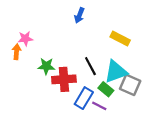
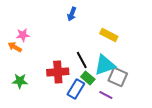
orange arrow: (17, 52) -> (15, 47), turned -64
green star: (46, 66) -> (20, 81), moved
green rectangle: (106, 89) -> (88, 78), moved
purple line: (99, 106) -> (106, 95), moved

